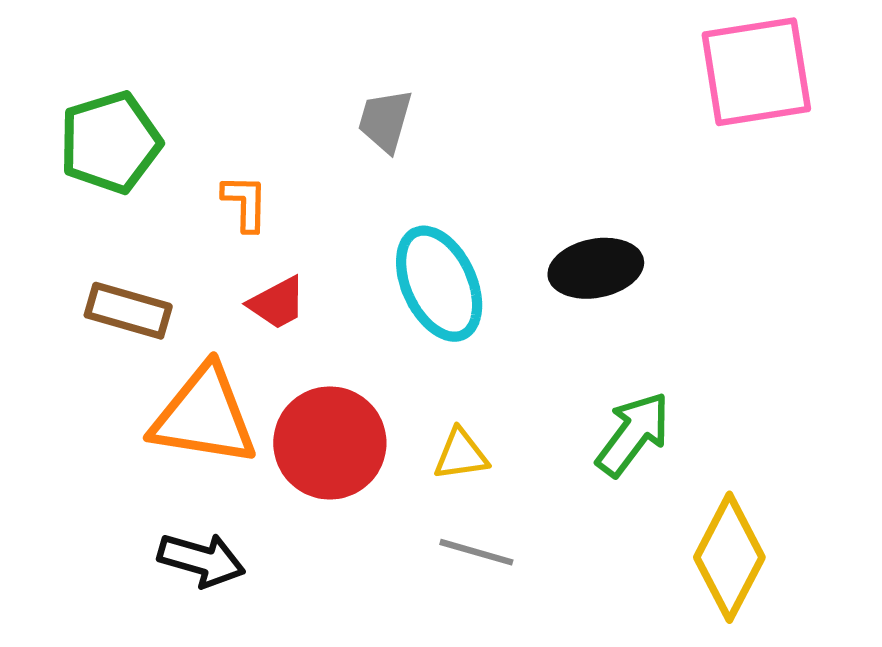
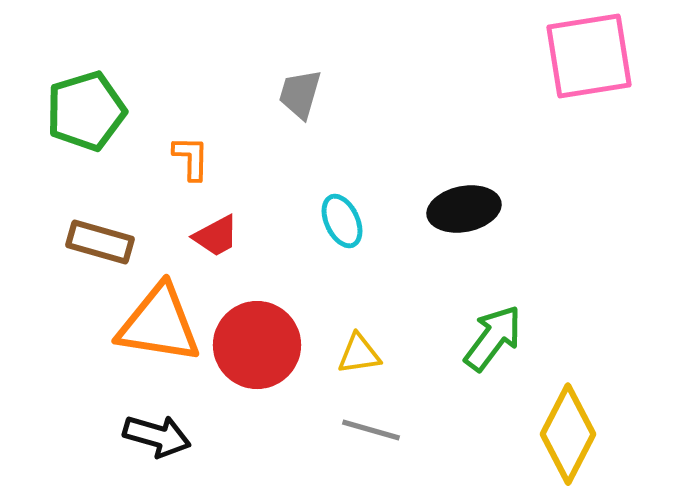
cyan ellipse: (439, 284) -> (342, 221), size x0.6

